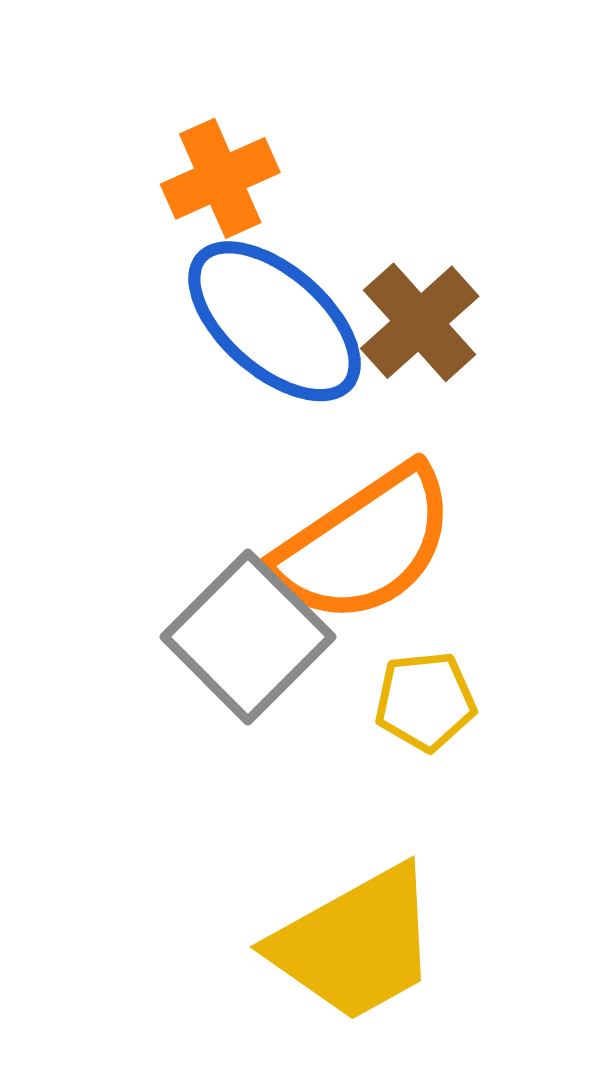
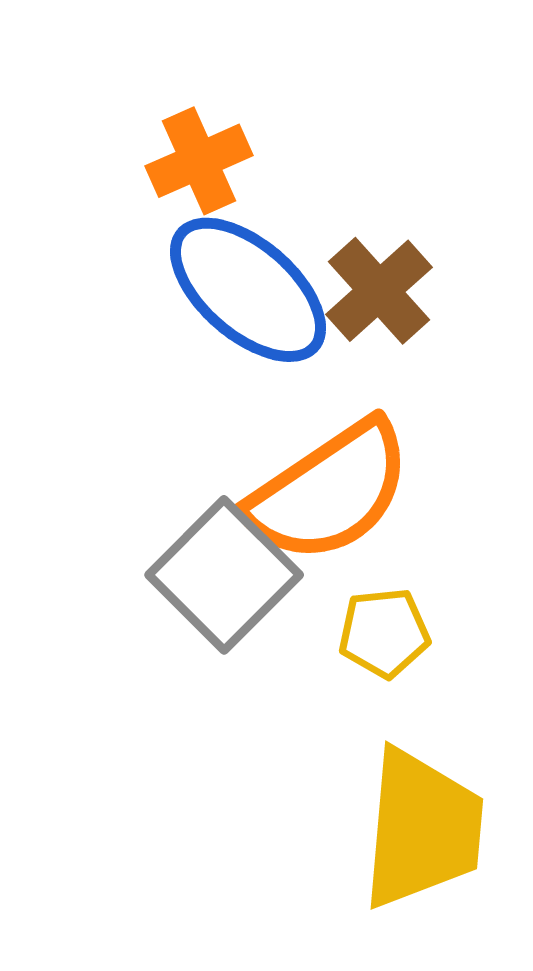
yellow trapezoid: (355, 944) -> (422, 829), moved, turned -56

